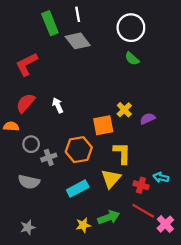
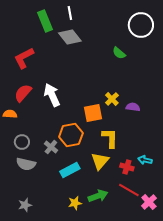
white circle: (131, 28) -> (141, 25), moved
white arrow: (58, 105) -> (52, 95), size x1.6
purple semicircle: (148, 119) -> (133, 107), turned 32
gray circle: (31, 144) -> (22, 142), moved
gray cross: (49, 157) -> (51, 147), moved, turned -32

